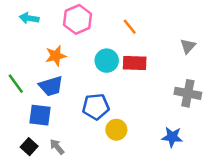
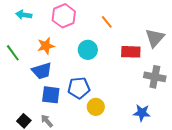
gray triangle: (188, 46) -> (155, 38), size x1.5
red rectangle: (135, 63) -> (131, 52), moved
green line: (16, 84) -> (13, 53), moved
blue square: (40, 115) -> (51, 95), moved

